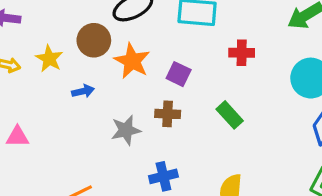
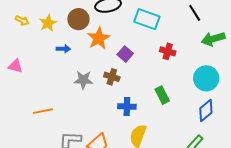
green rectangle: (230, 115) -> (162, 95), moved
blue cross: (163, 176) -> (127, 106), moved

